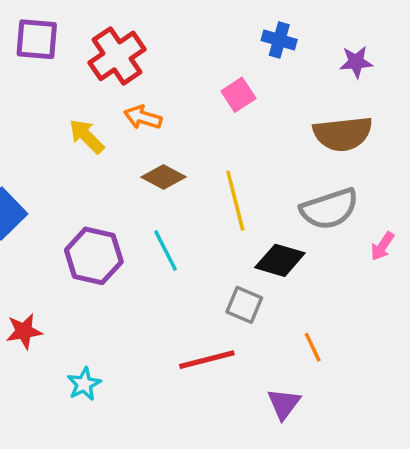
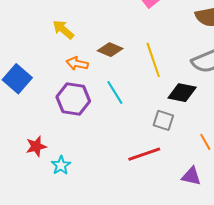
orange arrow: (143, 117) -> (77, 64), moved
cyan star: (84, 384) -> (61, 165), moved
purple triangle: (284, 404) -> (191, 176), turned -50

